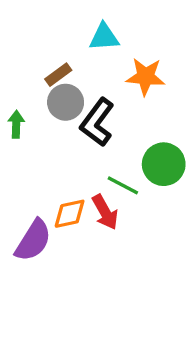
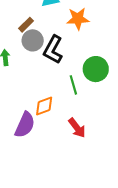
green line: (123, 185) -> (73, 85), turned 54
red arrow: (105, 212) -> (77, 128), moved

